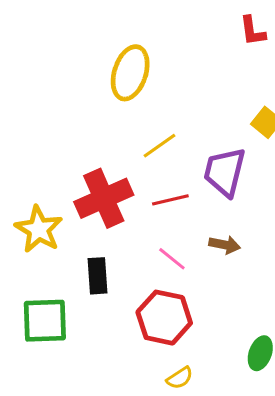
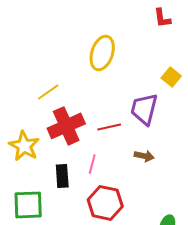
yellow ellipse: (130, 73) -> (102, 53), moved
yellow line: (160, 146) -> (48, 92), moved
pink line: (172, 259) -> (92, 164), moved, turned 66

